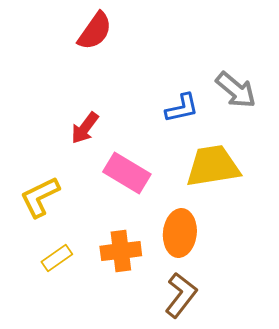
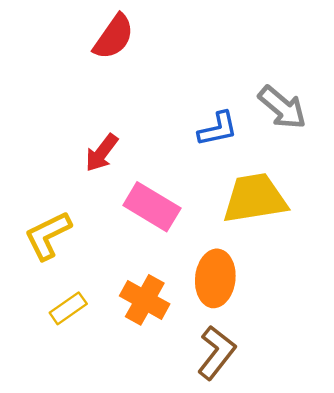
orange cross: (121, 251) -> (145, 300), turned 36

